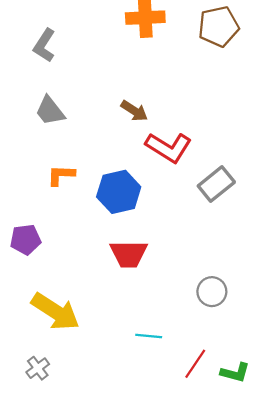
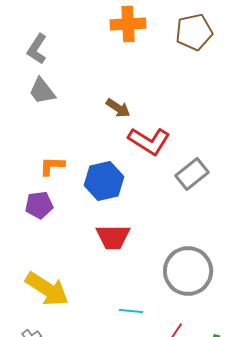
gray trapezoid: (50, 111) -> (42, 91), moved
purple pentagon: (26, 239) -> (39, 205), moved
gray circle: (212, 292) -> (188, 271), size x1.8

